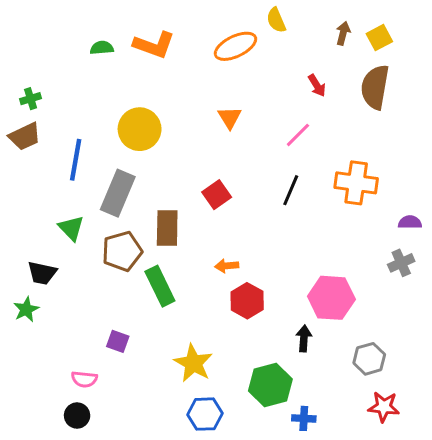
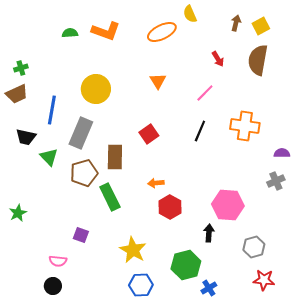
black trapezoid: (42, 273) -> (26, 137), moved
blue cross: (304, 418) -> (209, 288), turned -35

